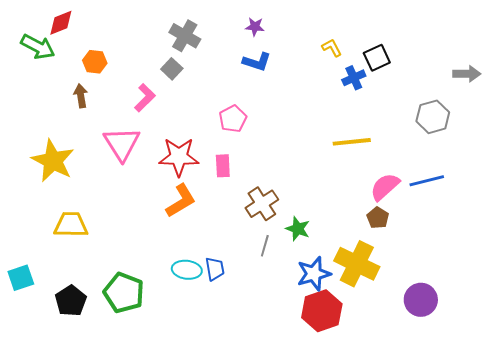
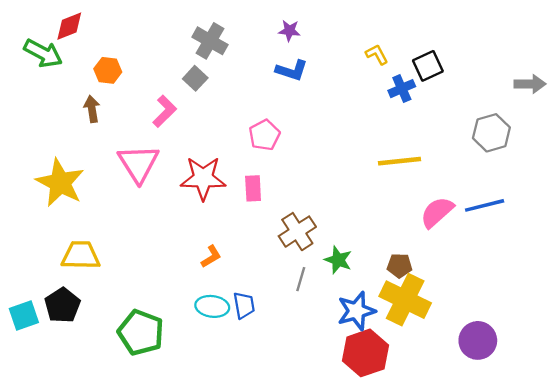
orange L-shape: (181, 201) -> (211, 256), moved, size x0.6
brown pentagon: (378, 218) -> (399, 266), moved, turned -30
black pentagon: (71, 301) -> (62, 305), moved

